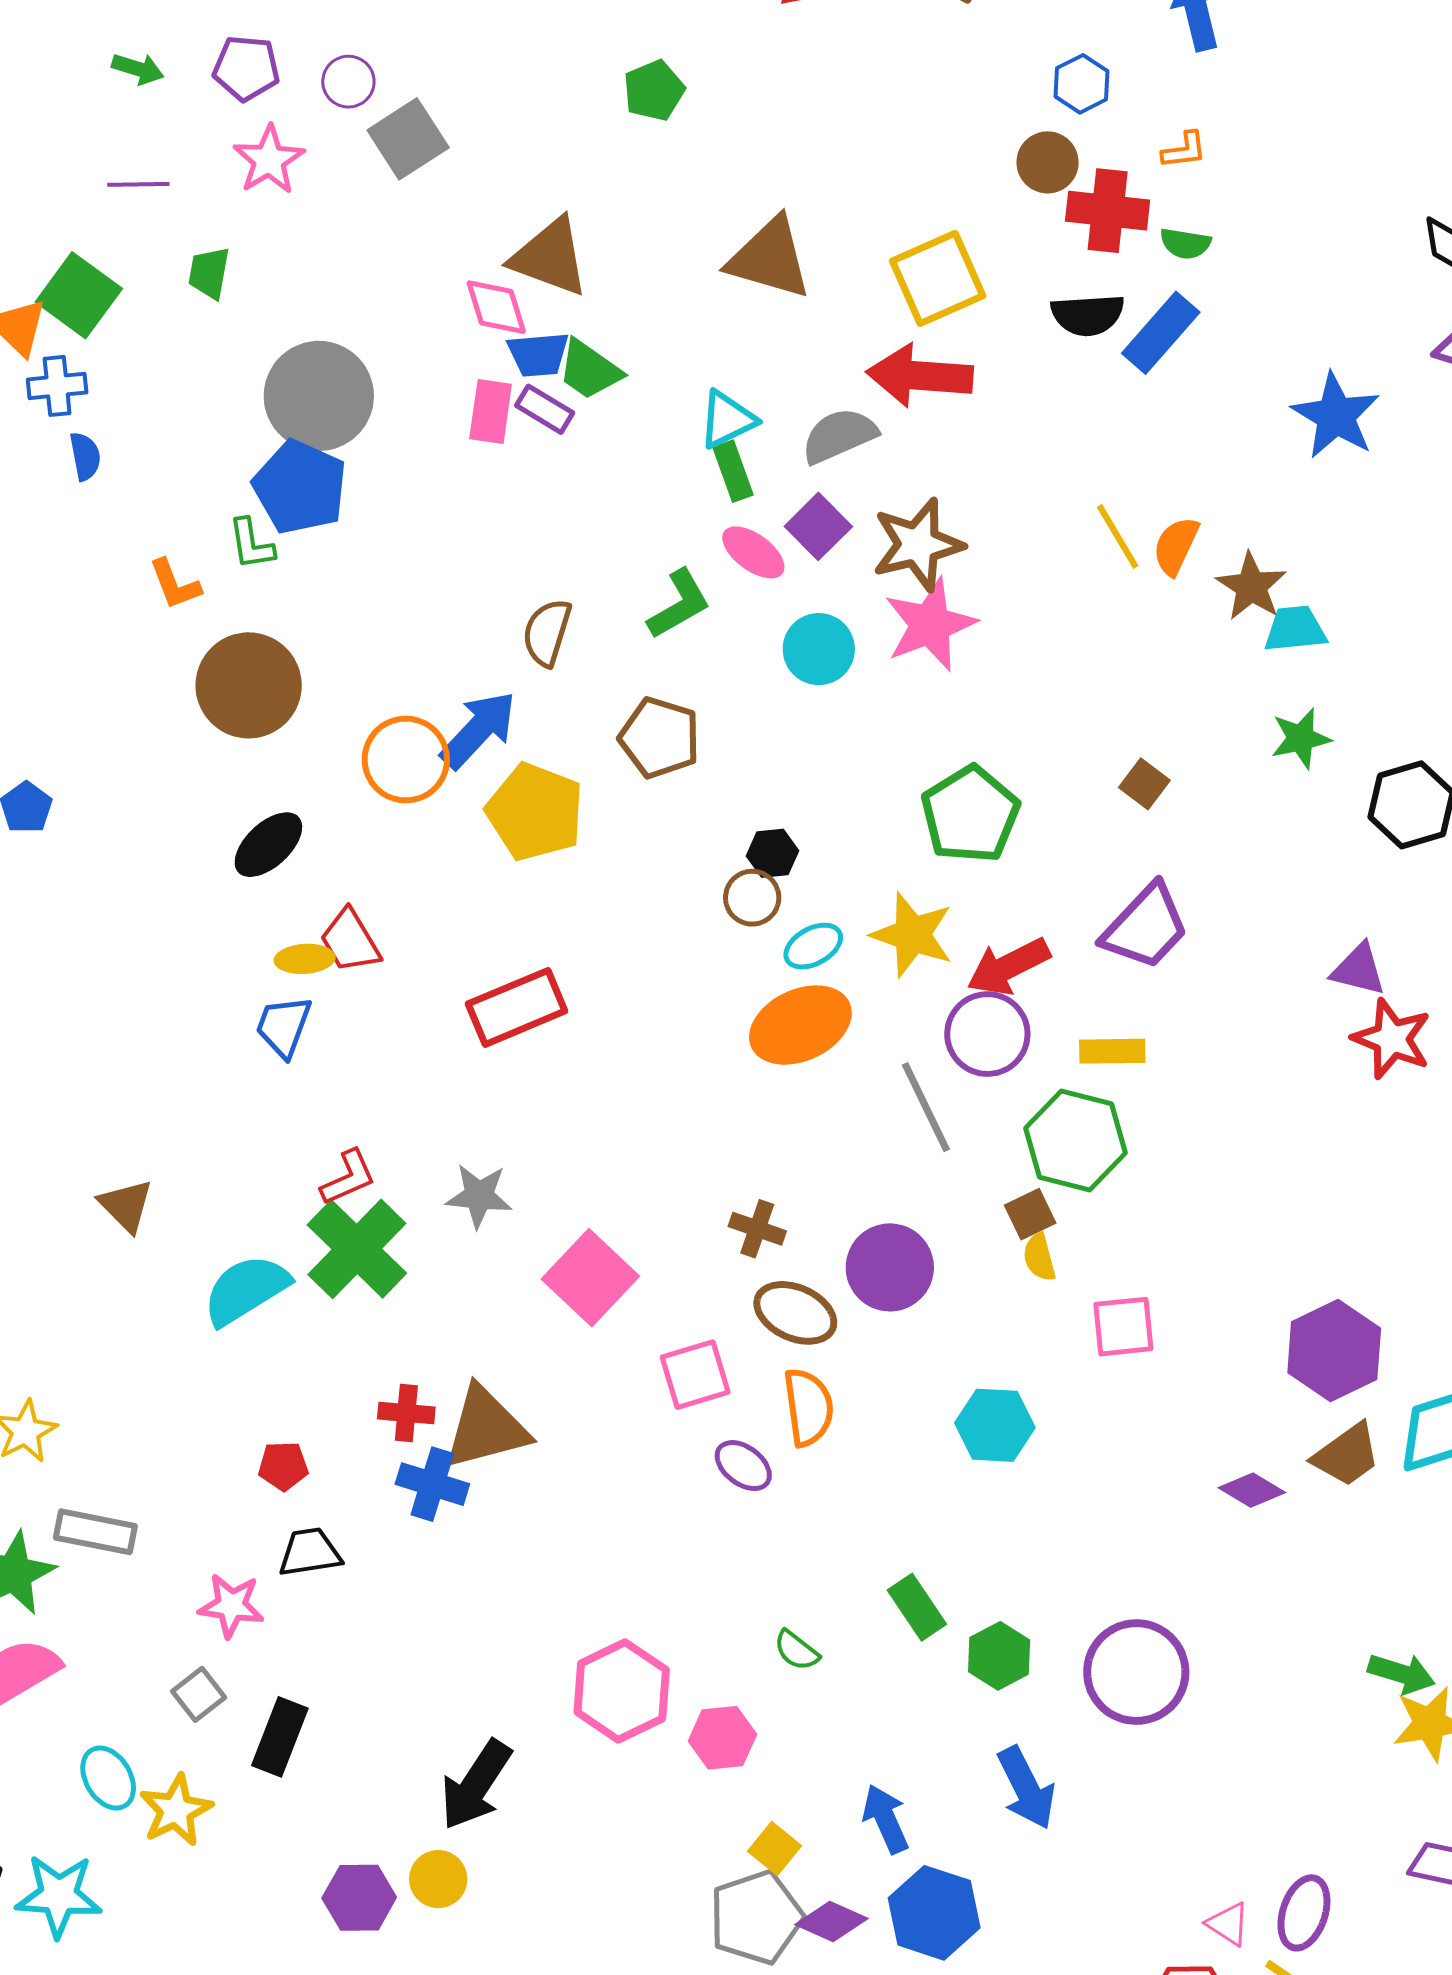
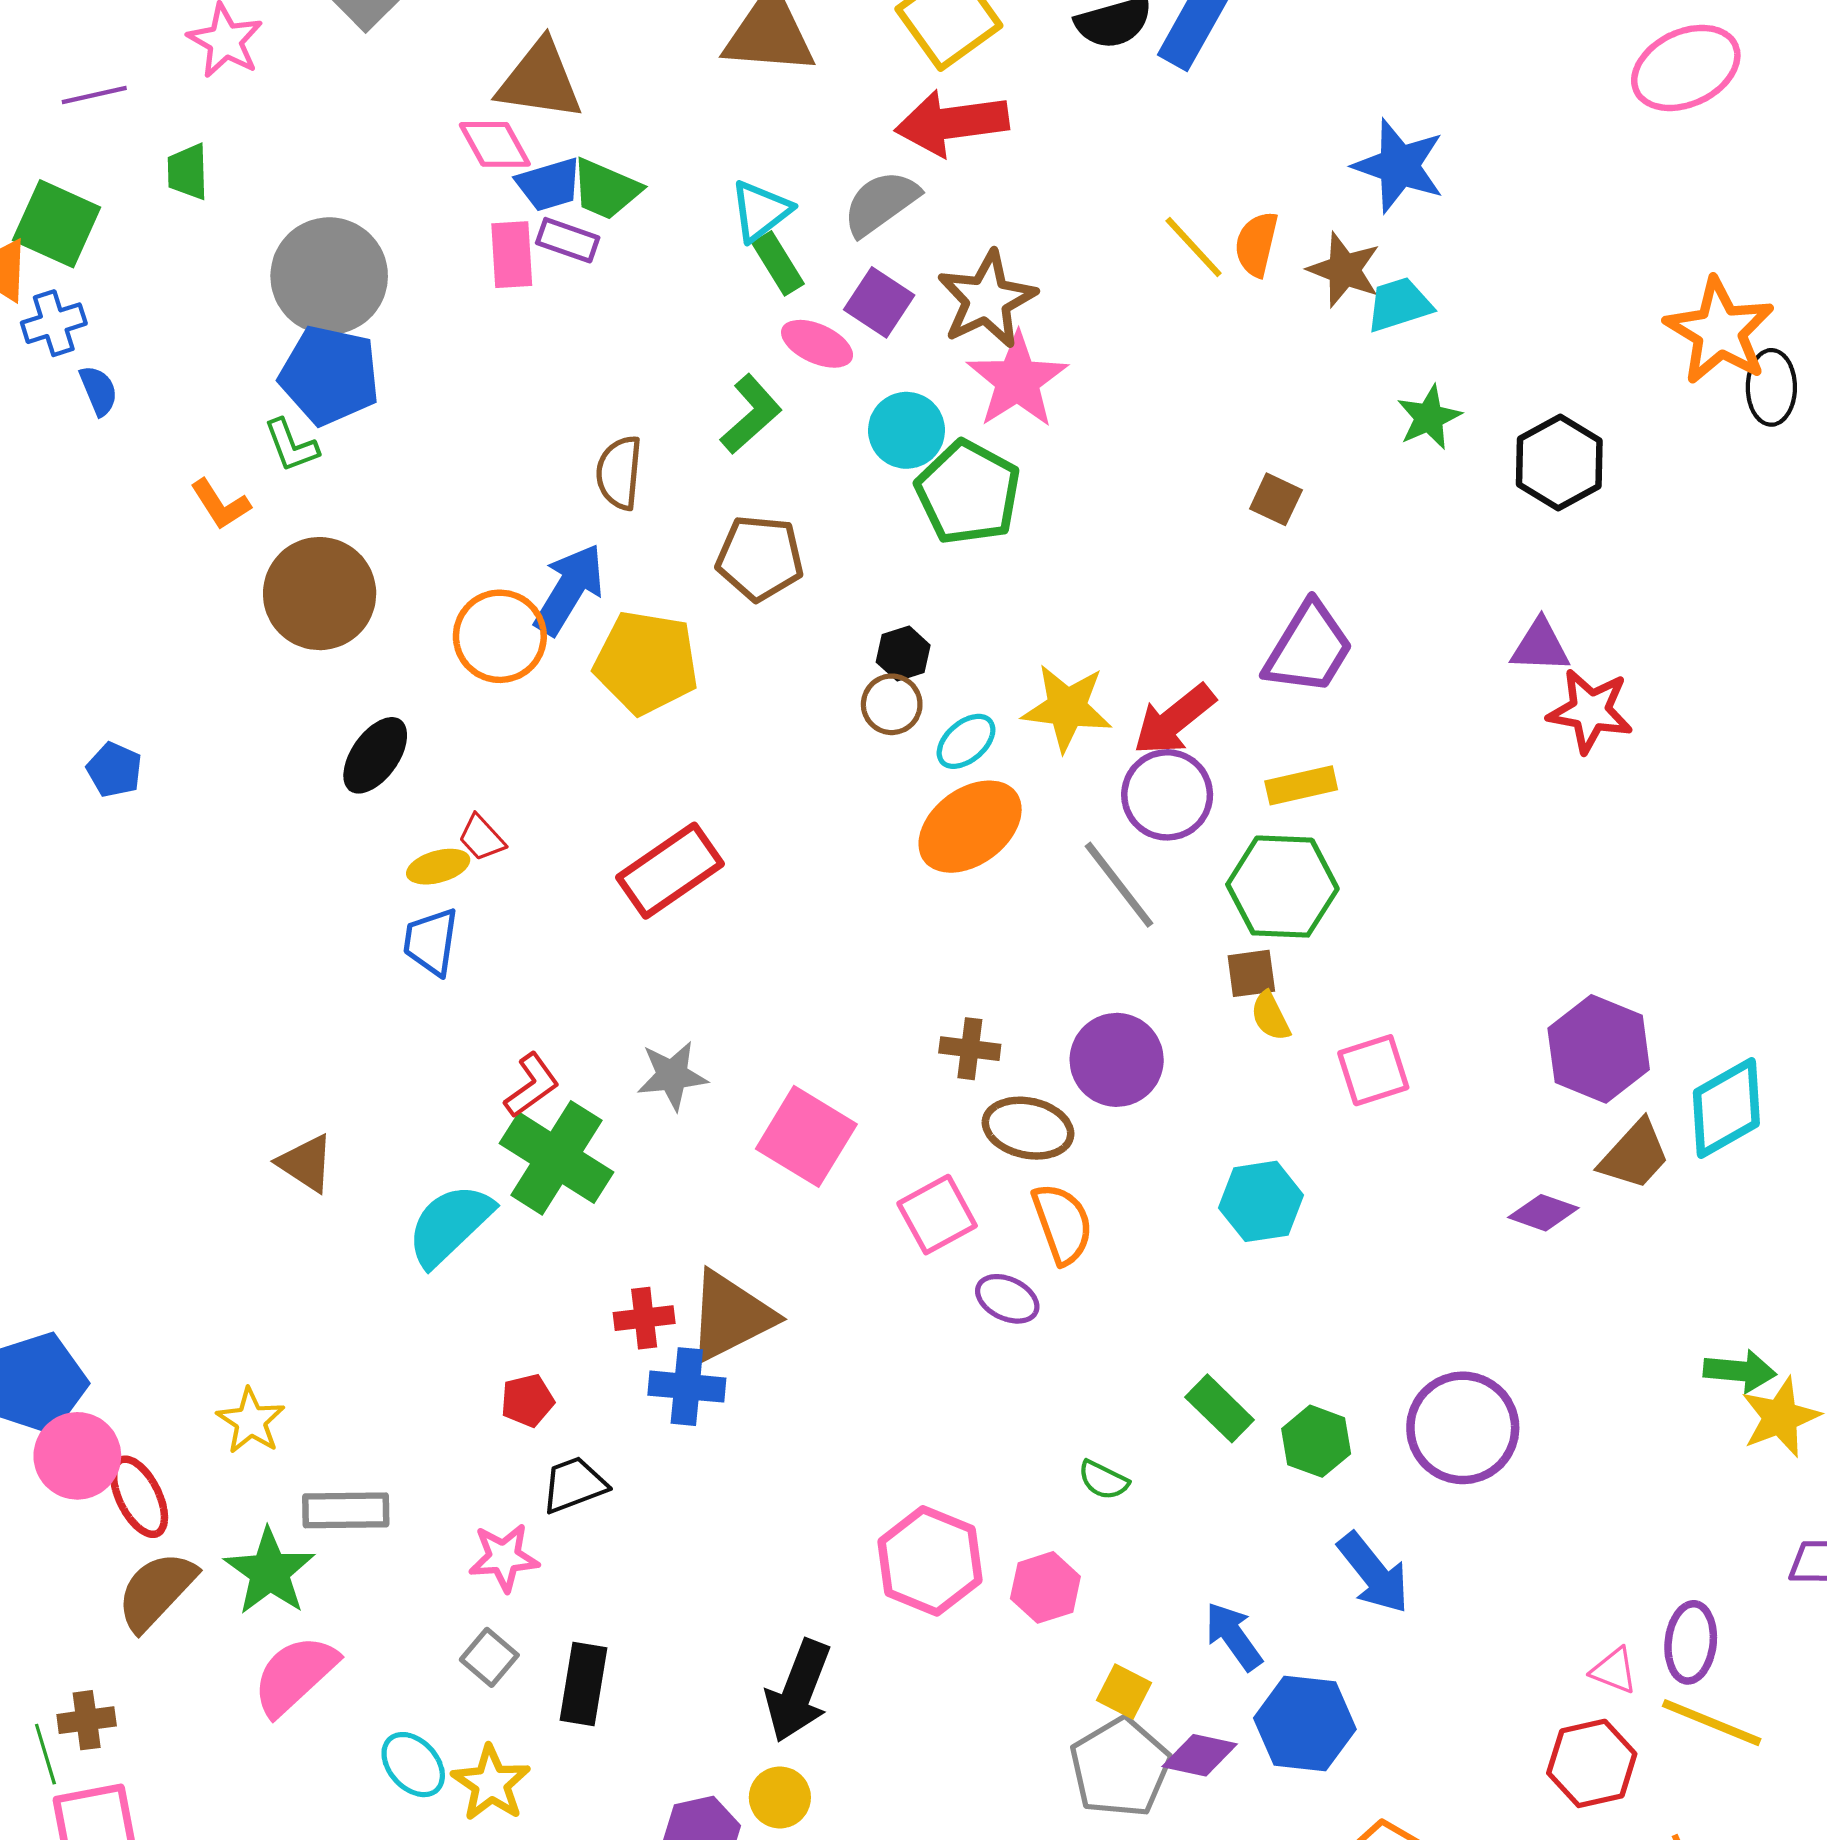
blue star: (1336, 416) -> (1399, 166), moved
green pentagon: (970, 814) -> (968, 493), moved
red trapezoid: (350, 941) -> (482, 838), size x0.7
brown square: (1030, 1214) -> (1251, 973), turned 30

